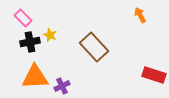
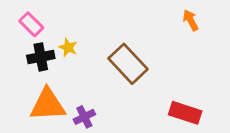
red rectangle: (154, 75) -> (185, 113), moved

